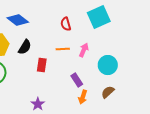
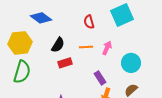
black semicircle: (25, 47) -> (58, 45), moved
red rectangle: (42, 65) -> (65, 63), turned 64

